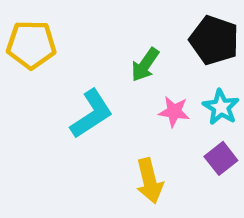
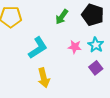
green arrow: (145, 65) -> (62, 17), moved
yellow arrow: (150, 181) -> (44, 78), moved

